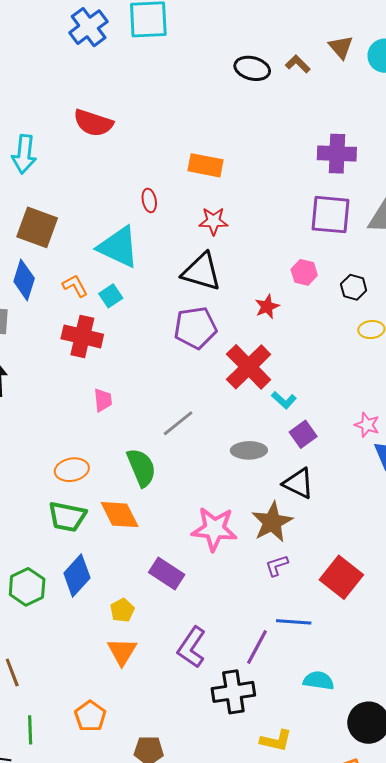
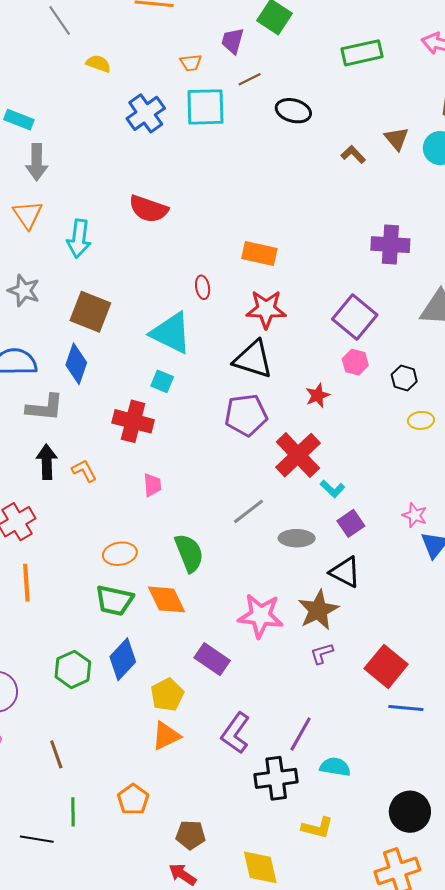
black ellipse: (252, 68) -> (293, 111), moved
purple square: (330, 215) -> (355, 317), moved, turned 33
red star: (213, 221) -> (266, 309), size x1.4
orange L-shape: (75, 286) -> (84, 471), moved
cyan square: (111, 296) -> (162, 381), turned -35
gray line: (178, 423) -> (249, 511), moved
yellow pentagon: (122, 610) -> (167, 695), size x1.4
blue line: (294, 622) -> (406, 708), moved
orange triangle: (122, 651) -> (166, 736), turned 32
cyan semicircle: (319, 681) -> (335, 767), moved

